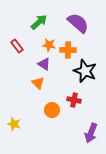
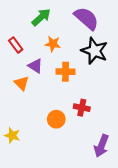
orange cross: (68, 50) -> (66, 72), moved
purple triangle: (44, 64) -> (35, 66), moved
black star: (85, 71) -> (94, 51), moved
orange triangle: (38, 83) -> (21, 83), moved

